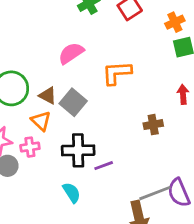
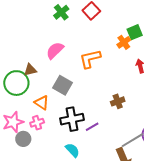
orange cross: (175, 22) -> (124, 42), moved
brown triangle: (48, 95) -> (30, 70), moved, turned -32
brown cross: (153, 125) -> (118, 101), moved

